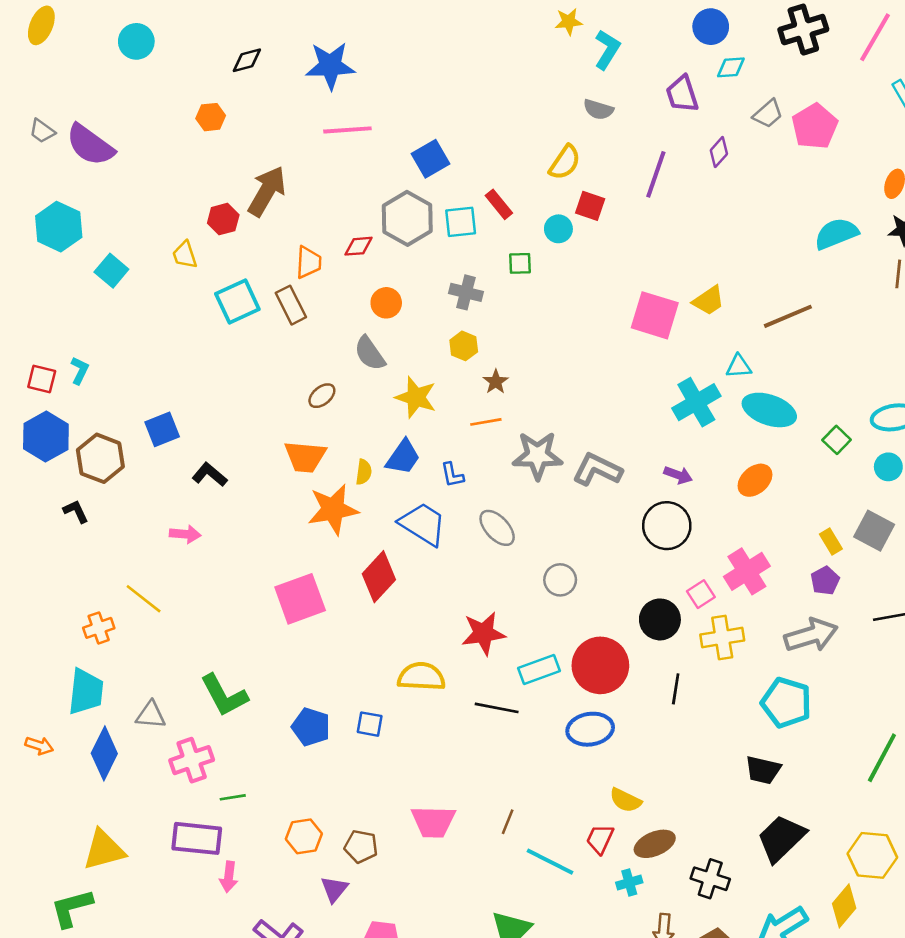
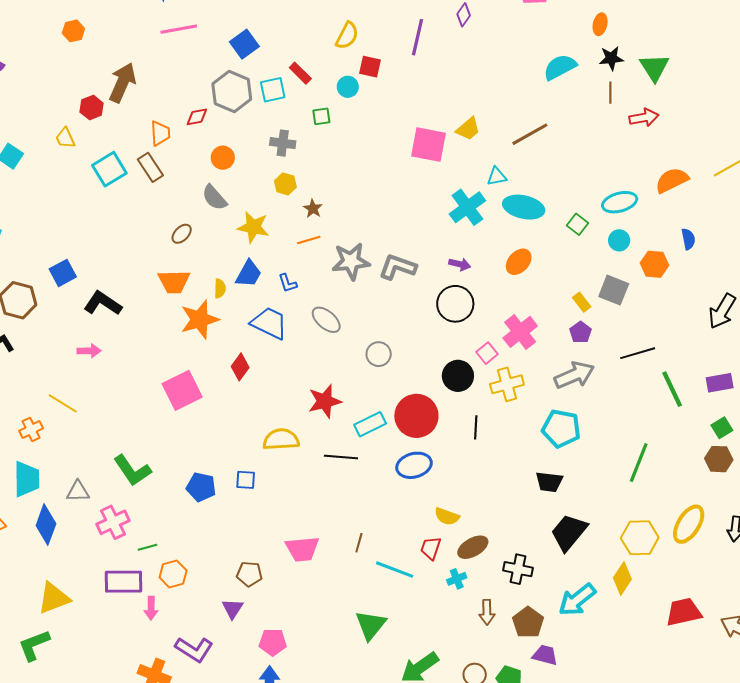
black L-shape: (210, 475) -> (103, 303), size x1.4
red diamond: (379, 577) -> (240, 367), size x0.7
orange hexagon: (304, 836) -> (173, 574), moved

